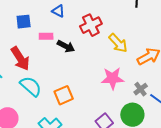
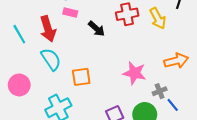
pink rectangle: (46, 36) -> (70, 12), moved
yellow arrow: (118, 43) -> (158, 18), moved

